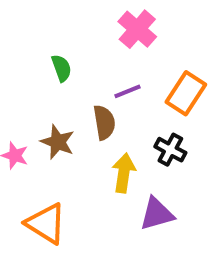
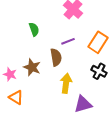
black cross: (170, 150) -> (99, 71), moved
orange triangle: (46, 224) -> (16, 97), moved, size x0.7

